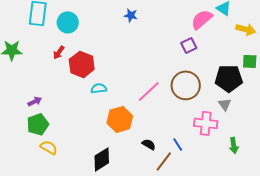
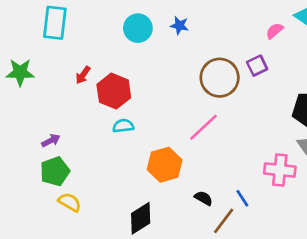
pink semicircle: (202, 19) -> (274, 31), size x0.6
cyan circle: (68, 22) -> (138, 28), moved
brown circle: (186, 85) -> (220, 78), moved
cyan semicircle: (99, 88) -> (123, 126), moved

